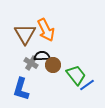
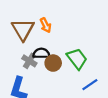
orange arrow: (46, 30) -> (46, 25), size x0.6
green trapezoid: (76, 75) -> (77, 59), moved

